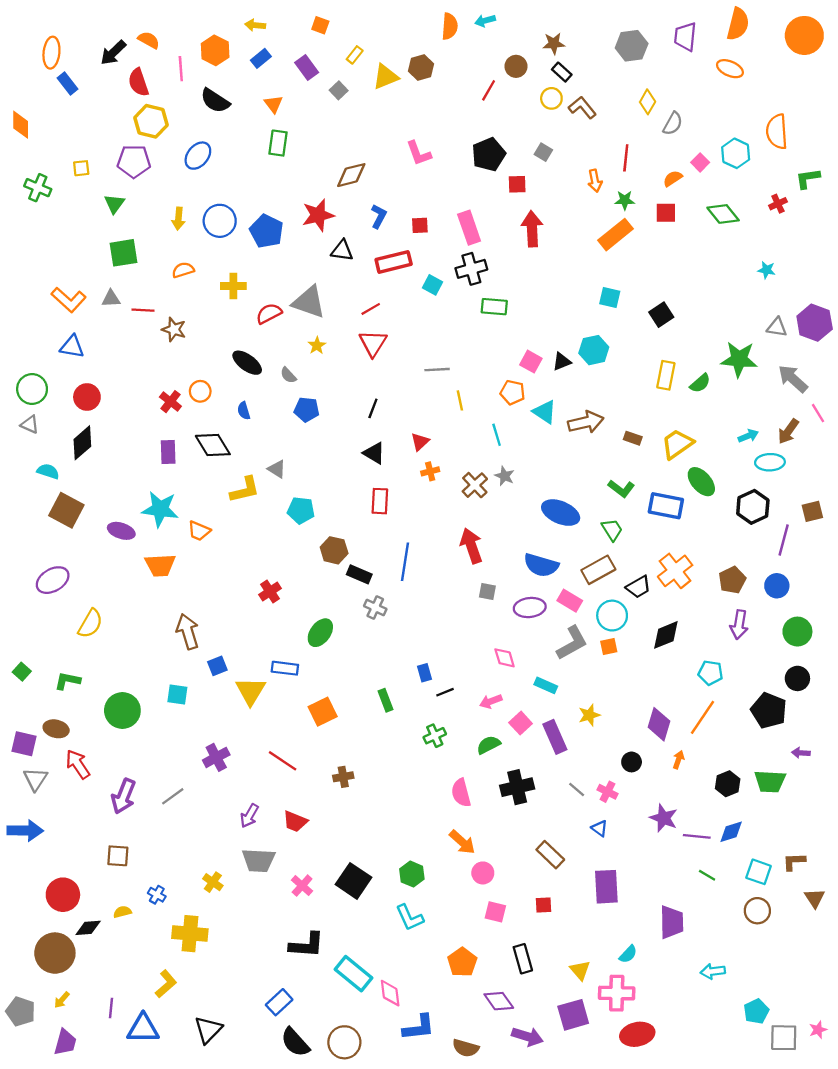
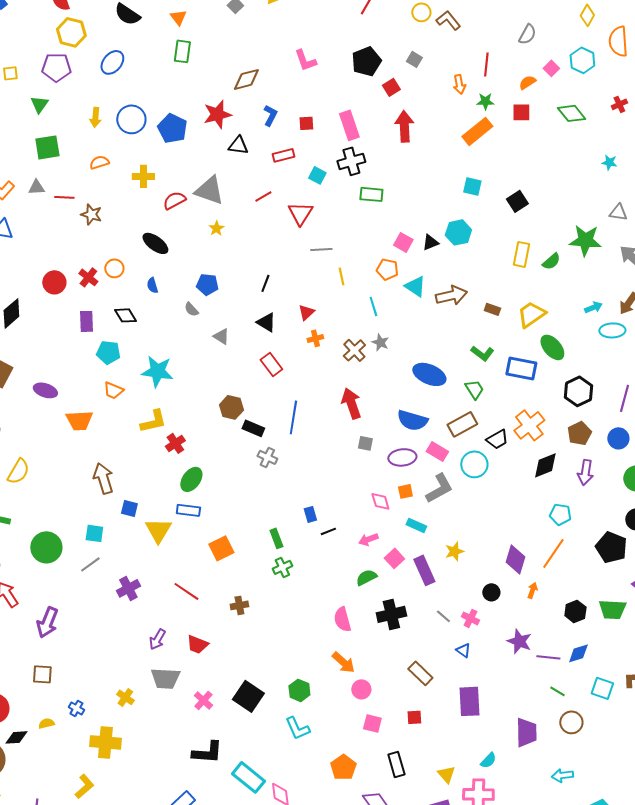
yellow diamond: (648, 102) -> (587, 15), moved
red square: (517, 184) -> (391, 87), turned -30
red rectangle: (394, 262) -> (283, 155), size x0.7
red triangle: (373, 343) -> (300, 213), moved
gray semicircle: (288, 375) -> (191, 309), moved
red circle: (87, 397) -> (54, 282), moved
black diamond: (213, 445) -> (125, 315), size x0.7
gray triangle: (277, 469) -> (221, 336), moved
yellow L-shape: (245, 490) -> (153, 421), moved
red rectangle: (380, 501) -> (271, 364), turned -40
black hexagon: (753, 507) -> (578, 391), moved
cyan star: (160, 509) -> (157, 371), moved
cyan pentagon: (301, 510) -> (108, 352), moved
green ellipse: (320, 633) -> (191, 479), moved
black diamond: (666, 635) -> (545, 465), moved
orange square: (609, 646) -> (405, 491), moved
blue square: (217, 666) -> (129, 508), turned 36
green cross: (435, 736) -> (282, 567), moved
gray line: (173, 796) -> (90, 564), moved
brown circle: (757, 911) -> (571, 722), moved

